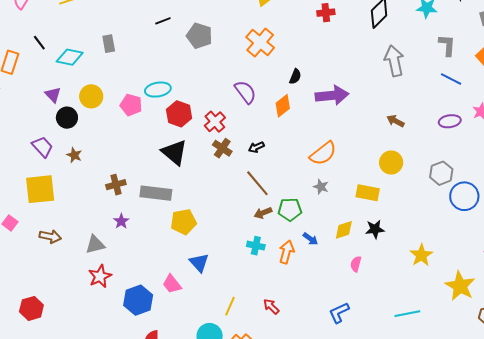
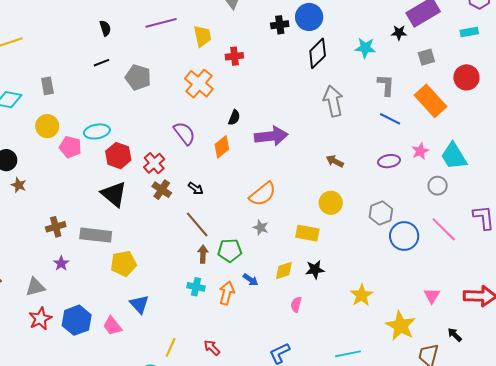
red cross: (326, 13) -> (234, 56), moved
yellow circle: (91, 96) -> (47, 126), moved
black arrow: (256, 147) -> (196, 188), turned -119
brown star: (74, 155) -> (19, 185), moved
brown arrow: (263, 213) -> (203, 254), turned 114
blue hexagon: (138, 300) -> (77, 320), moved

